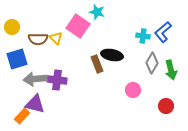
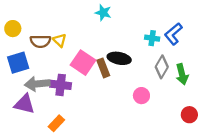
pink square: (78, 26) -> (83, 63), moved
purple triangle: (35, 104) -> (24, 104), moved
red circle: (166, 106) -> (189, 115), moved
orange rectangle: (22, 116) -> (56, 123), moved

